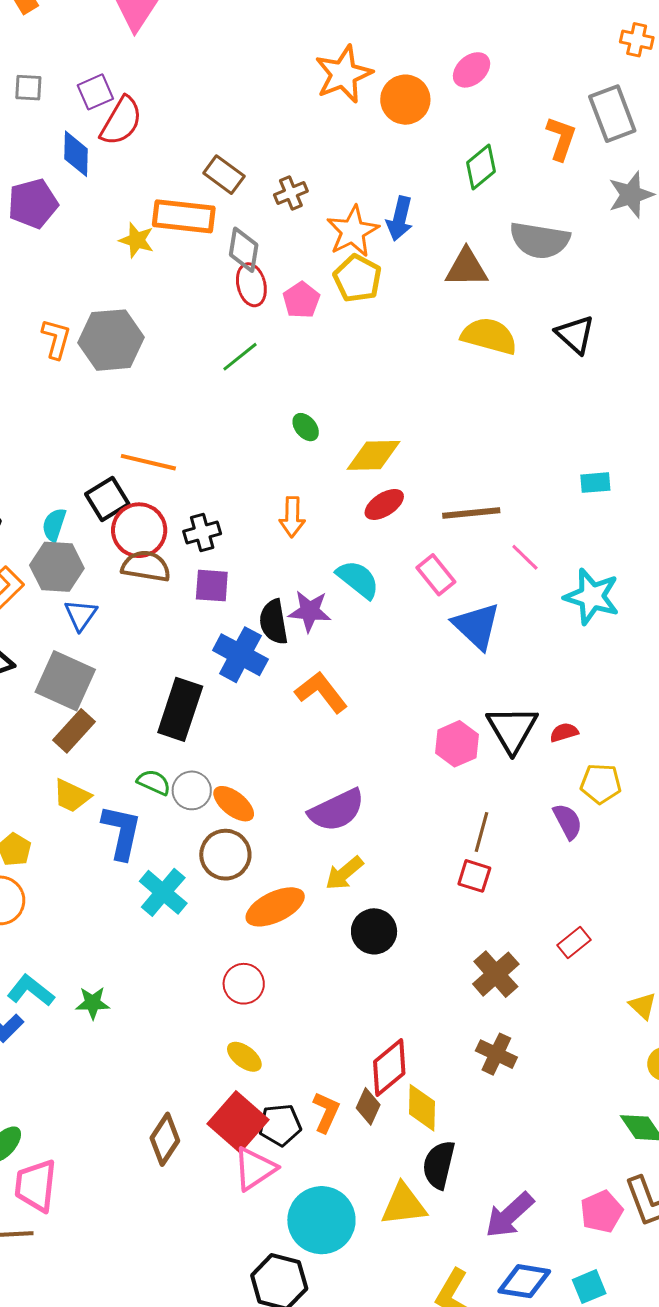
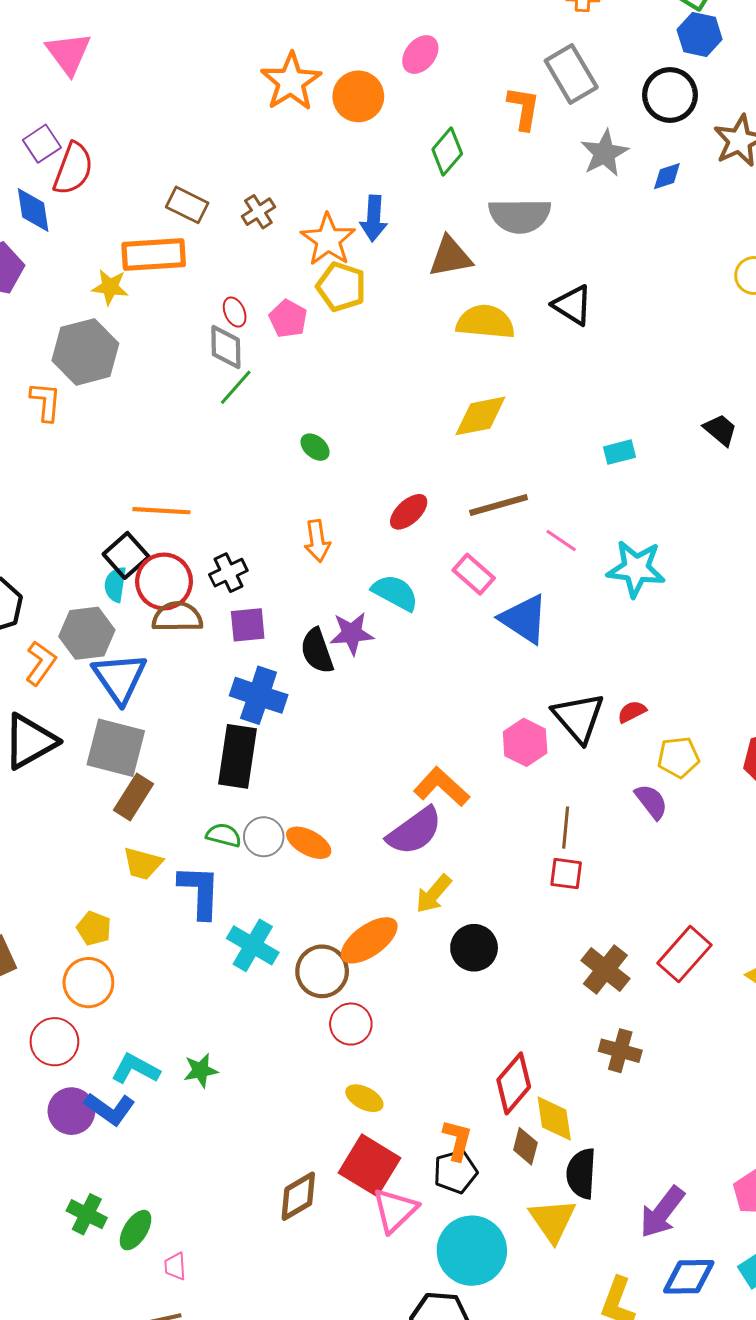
gray diamond: (244, 250) -> (226, 347), moved
red ellipse: (251, 285) -> (235, 312), size x0.7
gray hexagon: (111, 340) -> (85, 352), moved
yellow diamond: (373, 455) -> (480, 416), moved
cyan semicircle: (54, 525) -> (115, 584), moved
blue triangle: (81, 615) -> (120, 678), size x1.6
blue cross: (240, 655) -> (259, 695), moved
orange L-shape: (321, 692) -> (442, 787), moved
brown circle: (225, 855) -> (322, 971), moved
red rectangle: (574, 942) -> (684, 954), moved, size x1.6
brown diamond: (368, 1106) -> (525, 1146), moved
black pentagon: (280, 1125) -> (455, 1172), moved
brown diamond: (165, 1139) -> (298, 1196), turned 36
pink trapezoid: (36, 1186) -> (175, 1266), size x0.5
yellow triangle: (404, 1205) -> (553, 1220), turned -48

